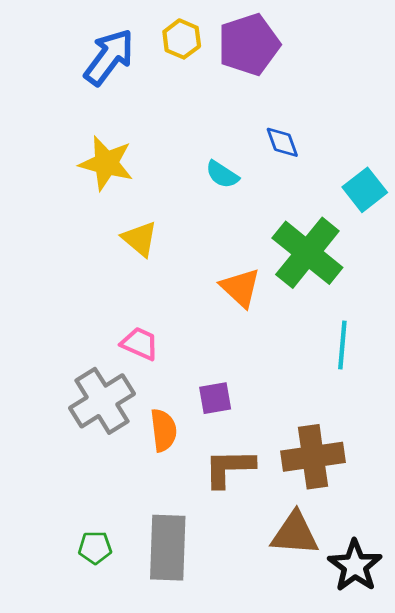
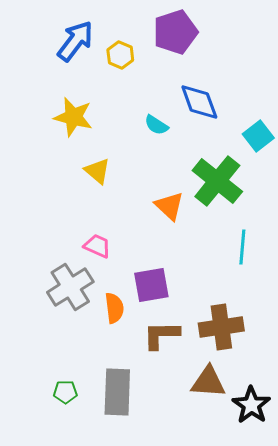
yellow hexagon: (182, 39) -> (120, 55), moved
blue diamond: (282, 142) -> (199, 102), size x1.6
purple square: (215, 398) -> (151, 285), size x1.5

